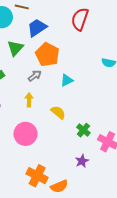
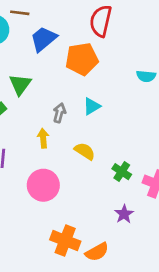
green triangle: (15, 48) -> (20, 85), moved
orange pentagon: (47, 55) -> (82, 59), moved, turned -30
gray arrow: (35, 76) -> (59, 113), moved, turned -32

